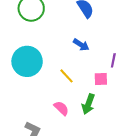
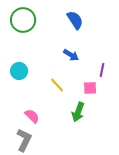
cyan circle: (27, 61) -> (19, 71), size x0.6
pink semicircle: (61, 108) -> (32, 116), moved

